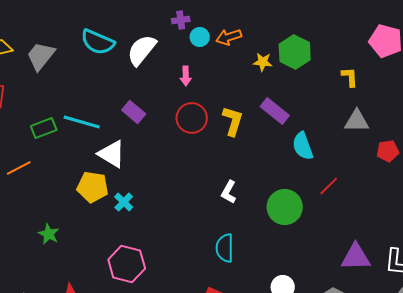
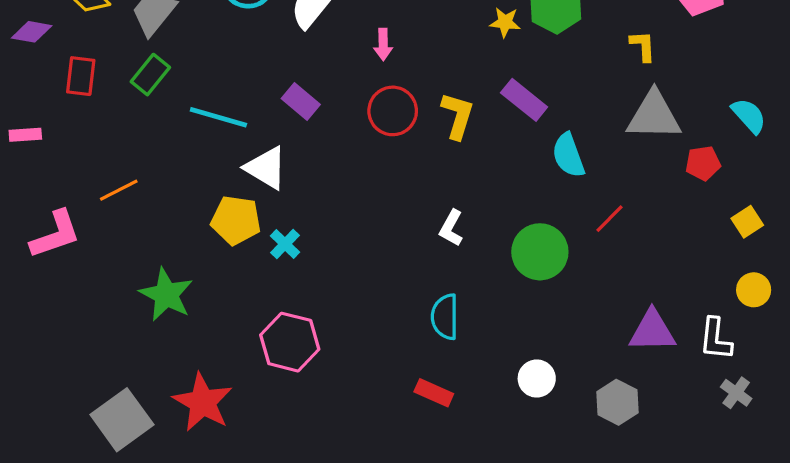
gray triangle: (357, 121) -> (654, 116), size x1.4
green rectangle: (44, 128) -> (150, 75), moved, turned -30
green star: (49, 234) -> (166, 295), size x1.6

